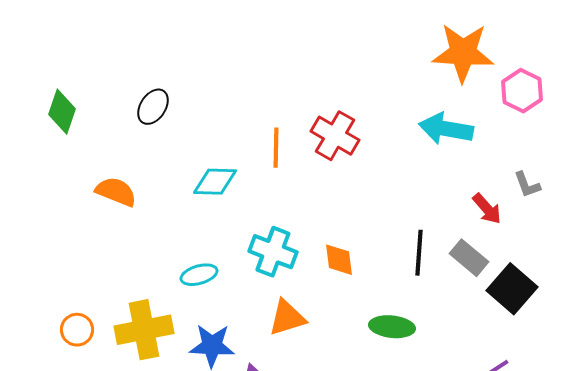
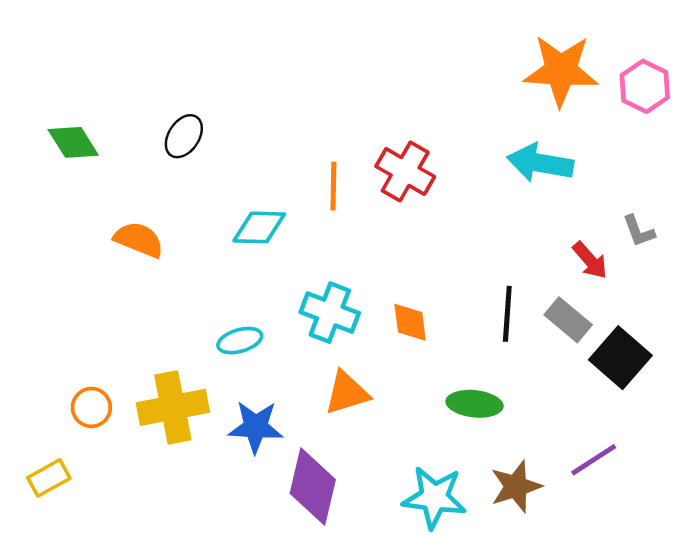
pink hexagon: (522, 91) -> (645, 86), moved
green diamond: (62, 112) -> (73, 142), turned -51

